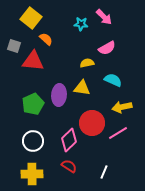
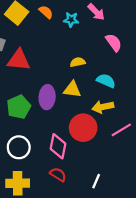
orange semicircle: (46, 39) -> (46, 12), moved
pink semicircle: (107, 48) -> (114, 43), moved, turned -96
yellow arrow: (122, 107) -> (103, 107), moved
pink line: (118, 133) -> (121, 130), moved
pink diamond: (69, 140) -> (58, 146), turned -35

